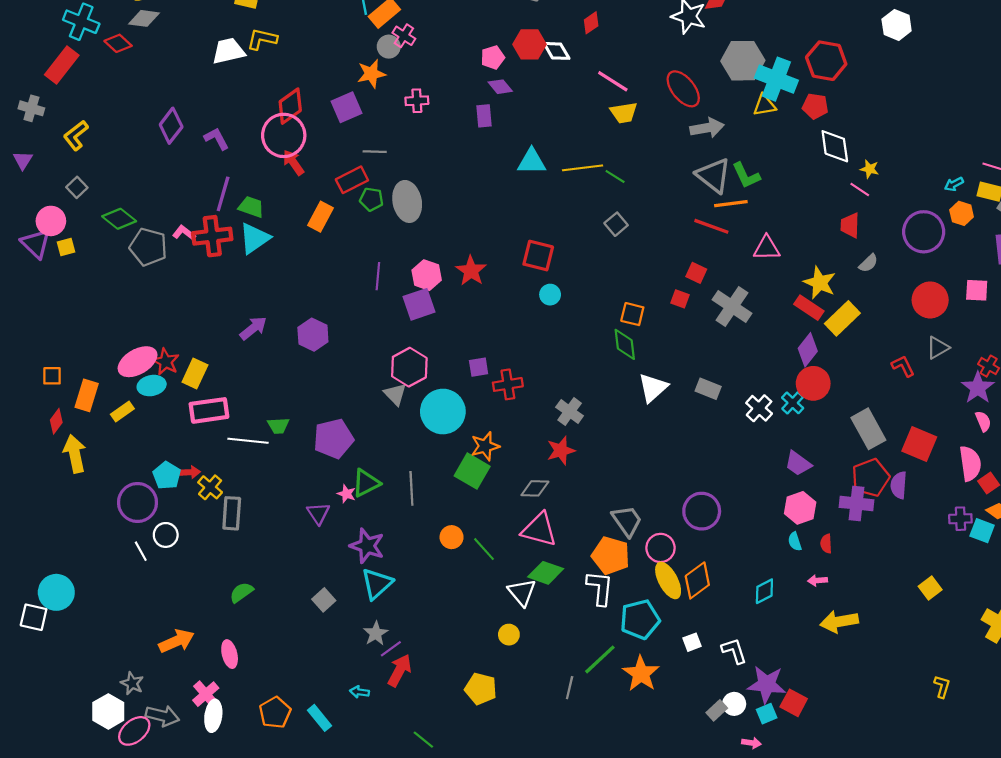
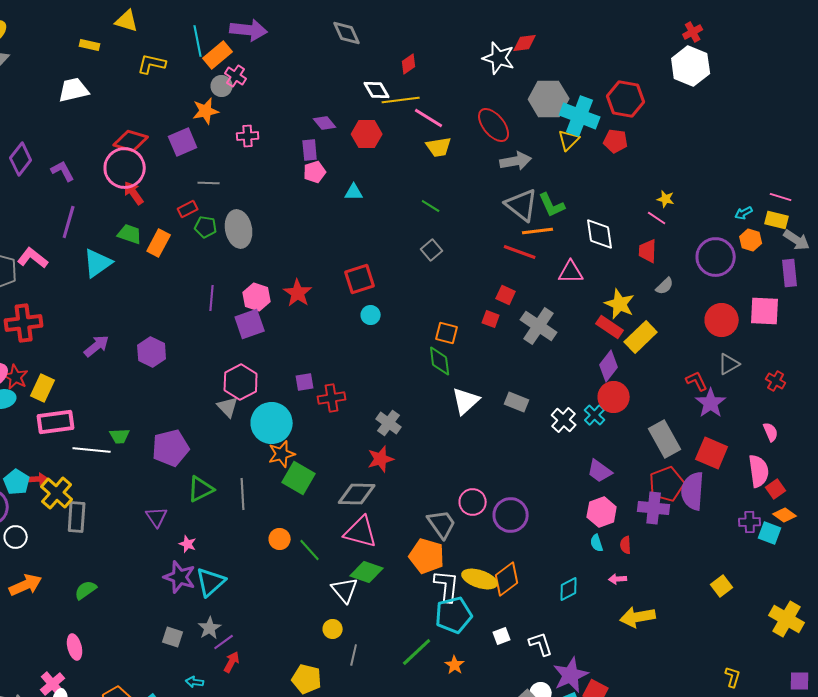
white hexagon: (897, 25) -> (691, 66), size x1.4
yellow L-shape: (262, 39) -> (152, 64), moved
red hexagon: (529, 44) -> (367, 134), moved
pink pentagon: (493, 57) -> (315, 172), moved
yellow triangle: (764, 105) -> (569, 140), turned -35
red diamond: (290, 106) -> (131, 141), turned 52
white diamond: (835, 146) -> (600, 234), moved
cyan triangle: (532, 161) -> (354, 192), size x0.7
yellow line: (583, 168) -> (401, 100), moved
red rectangle: (352, 180) -> (188, 209), size x0.7
green trapezoid: (251, 207) -> (130, 234), moved
pink L-shape: (184, 233) -> (33, 258), size x1.4
red cross: (212, 236) -> (24, 323), moved
red square: (538, 256) -> (360, 279), turned -32
pink square: (977, 290) -> (765, 311), size x1.4
purple star: (978, 388) -> (711, 403), moved
orange star: (485, 446) -> (282, 454), moved
purple semicircle: (899, 485) -> (693, 491), size x1.5
yellow cross: (210, 487) -> (57, 493), size x1.4
gray diamond: (535, 488) -> (357, 494), size x1.4
pink star: (346, 494) -> (188, 544), moved
purple star: (367, 546) -> (180, 577), moved
pink circle: (661, 548) -> (473, 502), moved
yellow ellipse: (668, 580) -> (480, 579), turned -44
white L-shape: (600, 588) -> (447, 586), moved
gray square: (324, 600) -> (173, 637), moved, turned -30
orange arrow: (176, 641) -> (26, 585), moved
red arrow: (400, 670) -> (232, 662), size x0.7
orange star: (641, 674) -> (455, 665), size x0.6
purple star: (767, 684) -> (571, 675), turned -30
gray line: (570, 688) -> (354, 655), moved

